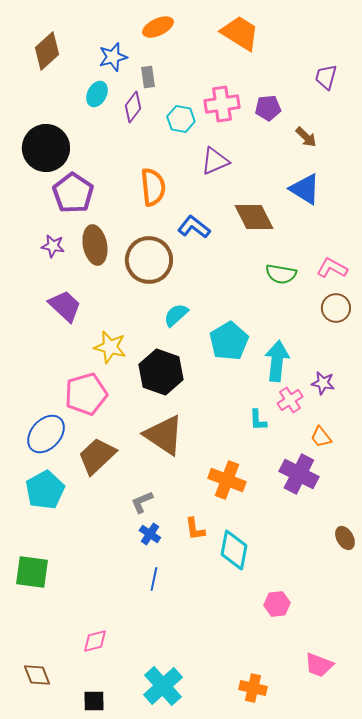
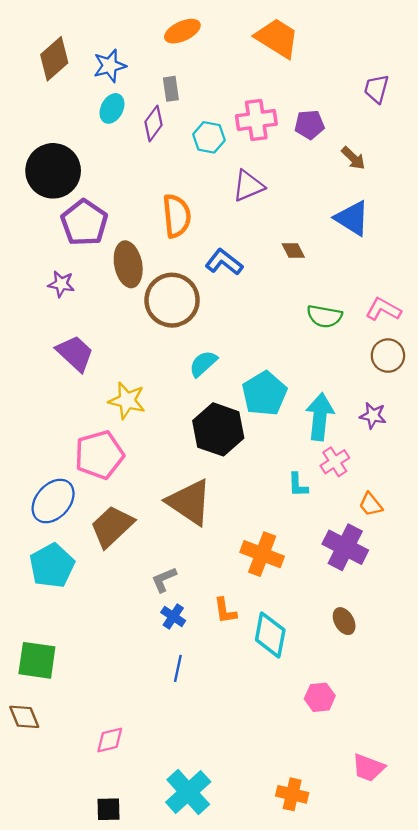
blue star: (113, 57) -> (110, 66), moved
brown diamond: (254, 217) -> (293, 250), size x0.5
brown ellipse: (95, 245) -> (128, 264), moved
black hexagon: (161, 372) -> (218, 429), moved
purple star: (323, 383) -> (373, 416), moved
brown ellipse: (345, 538) -> (344, 621), moved
brown diamond: (37, 675) -> (24, 717), moved

